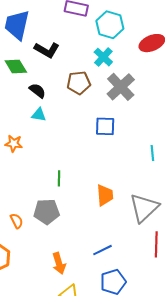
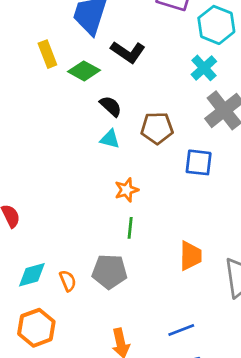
green diamond: (16, 66) -> (84, 71), turned -35
brown pentagon: (79, 83) -> (157, 128), moved
orange star: (14, 144) -> (127, 190), moved, turned -30

